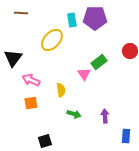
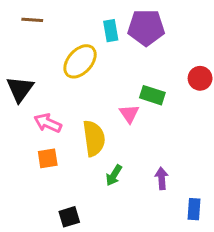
green rectangle: (99, 62) -> (152, 95), turned 56
yellow semicircle: (61, 90) -> (94, 138), size x1.6
green arrow: (74, 114) -> (114, 175), turned 104

